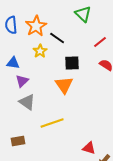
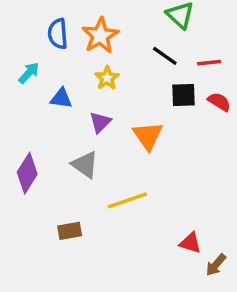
black line: (57, 38) -> (165, 56), moved
red line: (100, 42) -> (209, 63), turned 32
black square: (72, 63) -> (184, 95), moved
purple triangle: (22, 81) -> (100, 122), moved

